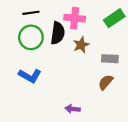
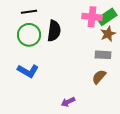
pink cross: (75, 18) -> (92, 17), moved
brown star: (81, 45) -> (108, 34), moved
purple arrow: (73, 109) -> (68, 102), turned -32

